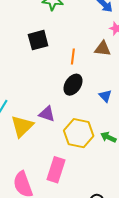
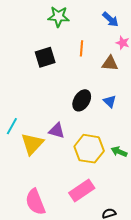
orange line: (73, 57) -> (81, 48), moved
blue triangle: (105, 96) -> (110, 101), moved
pink rectangle: (56, 170) -> (82, 190), moved, turned 40

